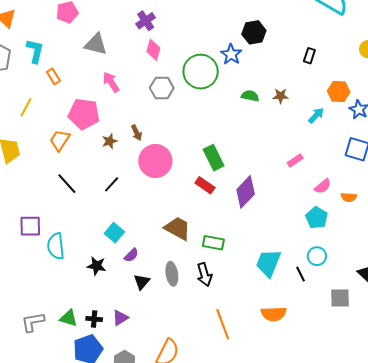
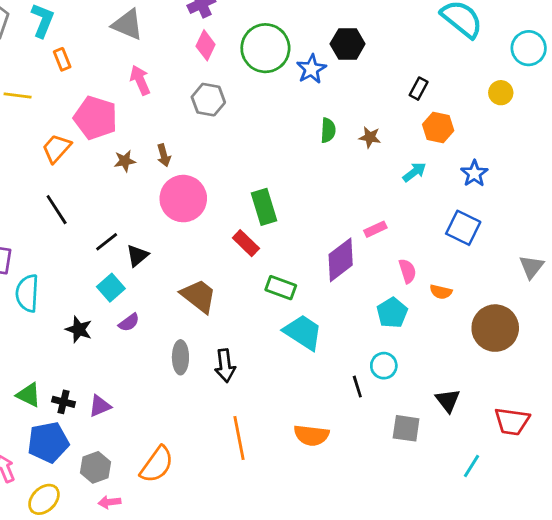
green circle: (201, 72) -> (265, 48), moved
orange hexagon: (339, 91) -> (438, 128), moved
green semicircle: (250, 96) -> (328, 130), turned 72
yellow line: (26, 107) -> (18, 95), turned 60
black line: (112, 184) -> (107, 242), moved
pink semicircle: (323, 186) -> (407, 271), turned -78
purple diamond: (246, 192) -> (341, 260), moved
green rectangle: (213, 243) -> (281, 288), moved
cyan trapezoid: (268, 263) -> (303, 332), moved, turned 92
black triangle: (142, 282) -> (137, 256), moved

